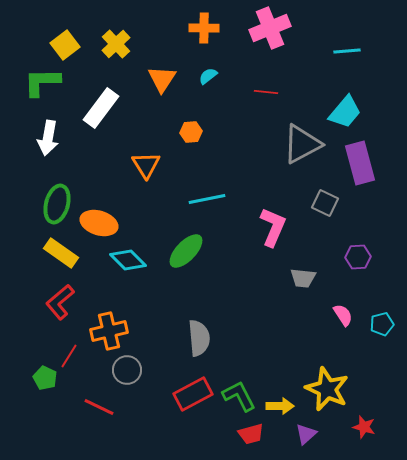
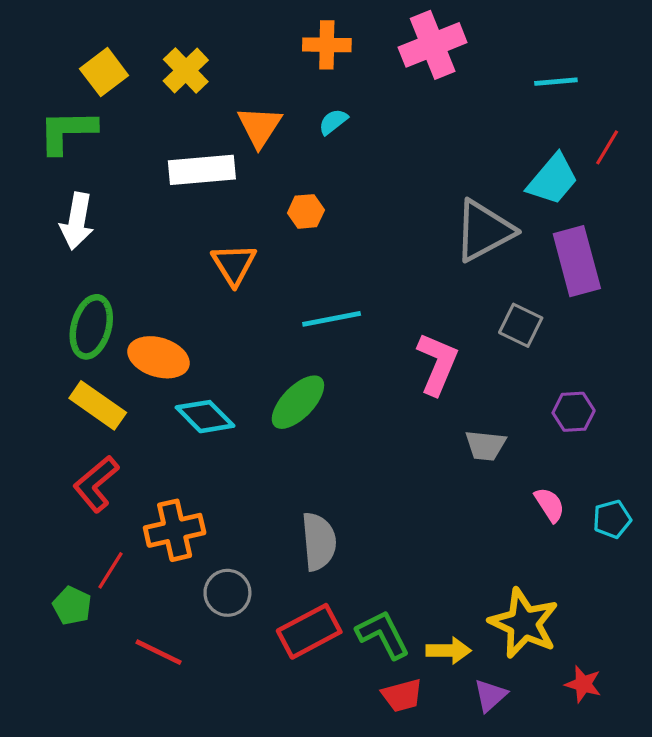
red line: (266, 92) -> (607, 147), moved, turned -65
white rectangle: (101, 108) -> (202, 170), moved, turned 48
gray circle: (127, 370) -> (227, 593), moved

